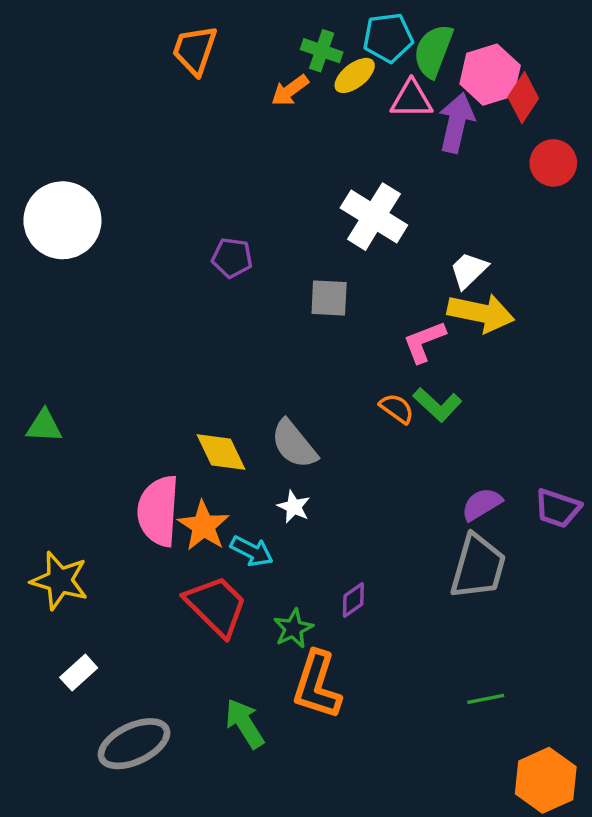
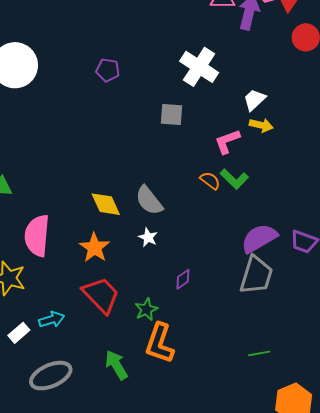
purple pentagon: (232, 258) -> (108, 70), moved
yellow arrow: (481, 313) -> (261, 125), size x0.6
purple semicircle: (482, 504) -> (259, 238), size x1.5
pink semicircle: (158, 511) -> (37, 236), moved
cyan arrow: (252, 551) -> (52, 320), moved, turned -45
purple diamond: (353, 600) -> (183, 279), moved

